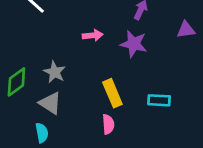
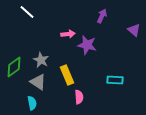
purple triangle: (186, 30) -> (134, 30), turned 48
purple star: (134, 44) -> (87, 45), moved
yellow rectangle: (112, 93) -> (67, 75), moved

